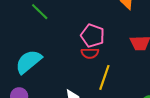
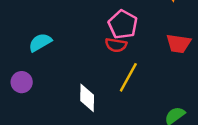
cyan semicircle: (28, 62) -> (40, 42), size x0.7

